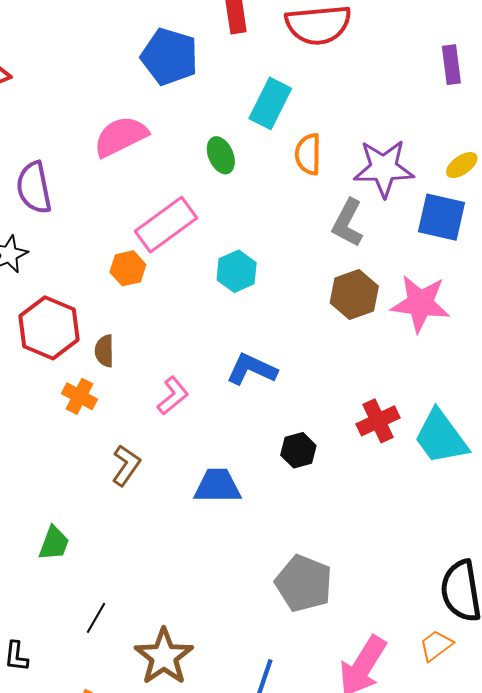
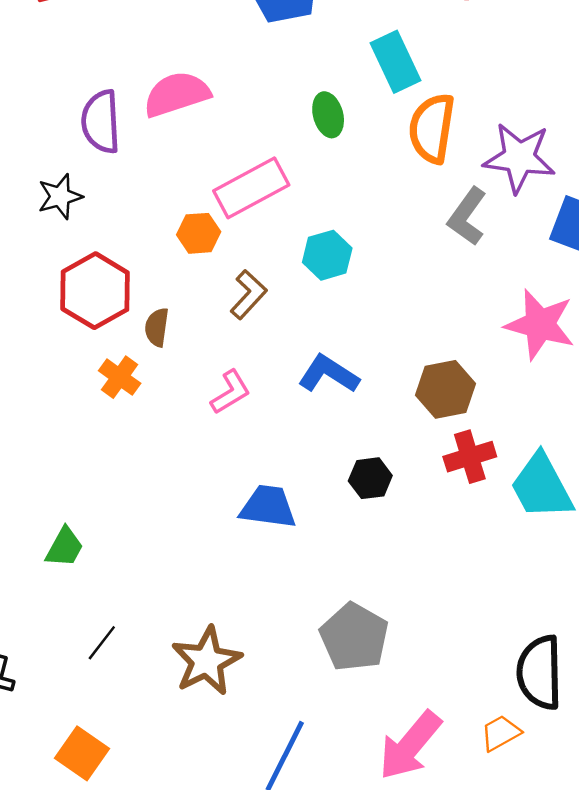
cyan rectangle: (270, 103) -> (395, 62), turned -60
pink semicircle: (121, 136) -> (177, 94), moved
orange semicircle: (308, 154) -> (432, 128), size x1.4
brown hexagon: (354, 295) -> (445, 389), moved
brown L-shape: (126, 465) -> (248, 295), moved
brown star: (164, 657) -> (207, 661), moved

